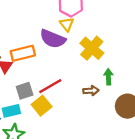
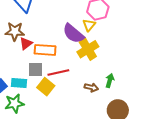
yellow cross: (92, 48) -> (88, 49), moved
orange rectangle: (23, 53) -> (45, 50), moved
yellow square: (42, 106) -> (46, 87), turned -30

